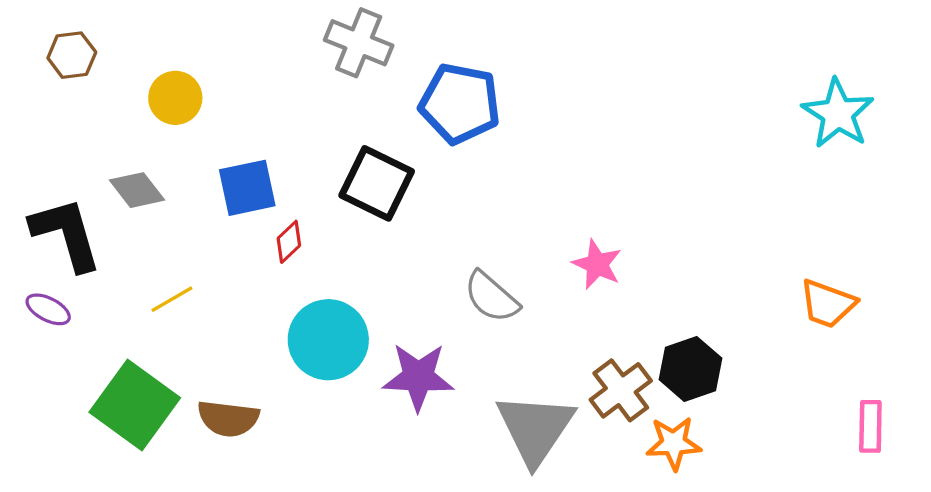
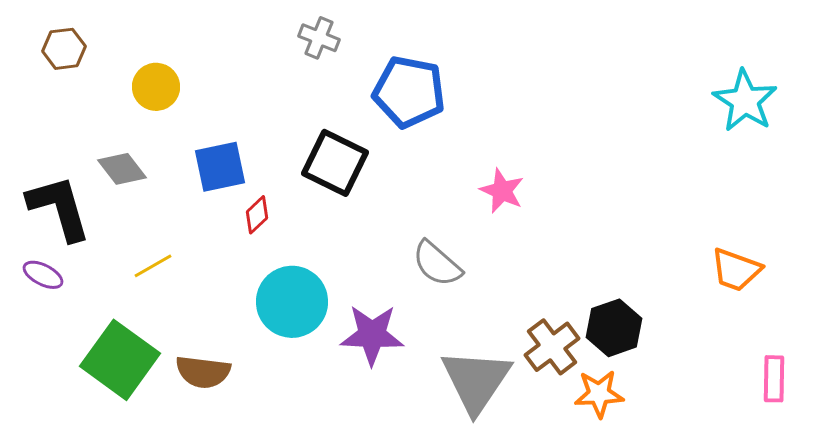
gray cross: (359, 43) -> (319, 38), size x0.7
pink star: (597, 264) -> (502, 191), moved

